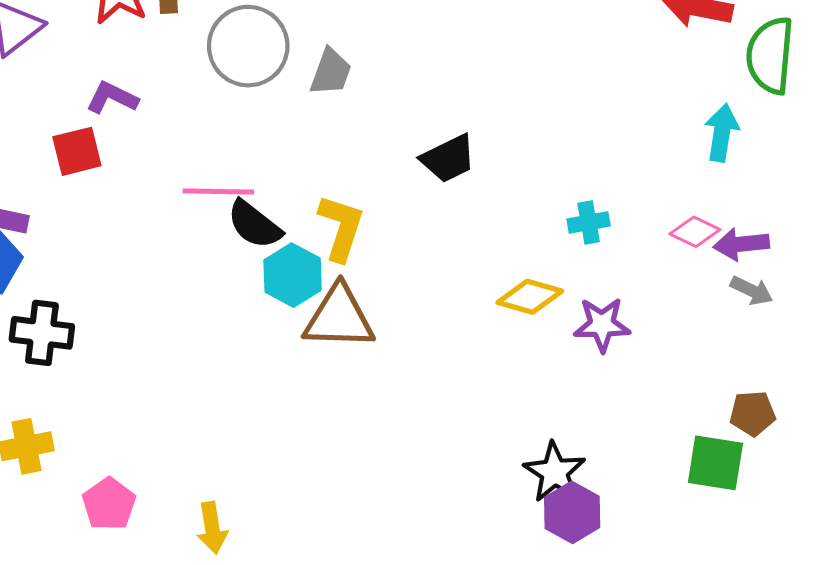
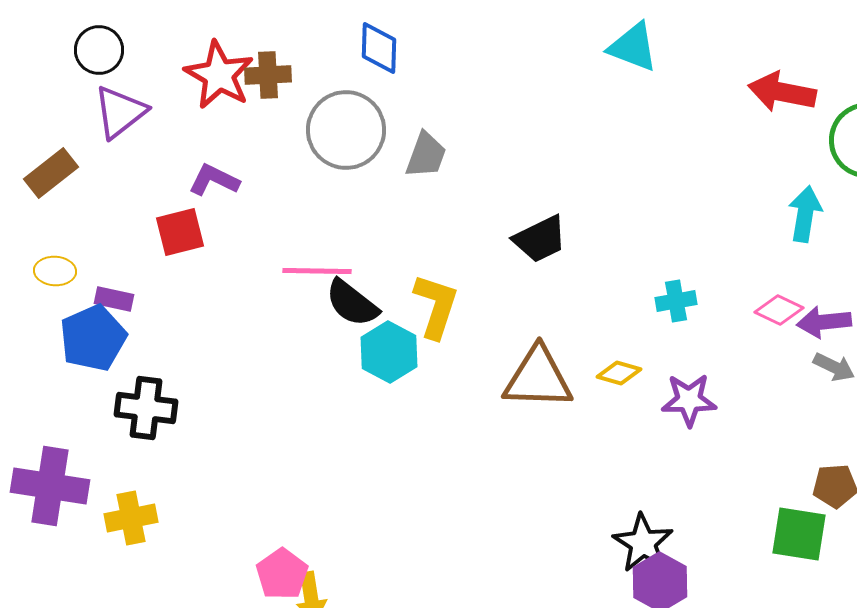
yellow diamond: (530, 297) -> (619, 373), size x0.7
brown triangle: (339, 317) -> (538, 378), moved
pink pentagon: (109, 504) -> (282, 574), moved

